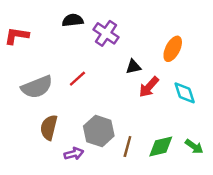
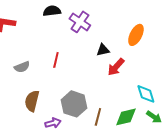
red line: (77, 79) -> (56, 60), turned -35
gray semicircle: (37, 87) -> (22, 67), size x0.6
cyan diamond: (185, 93) -> (146, 94), moved

